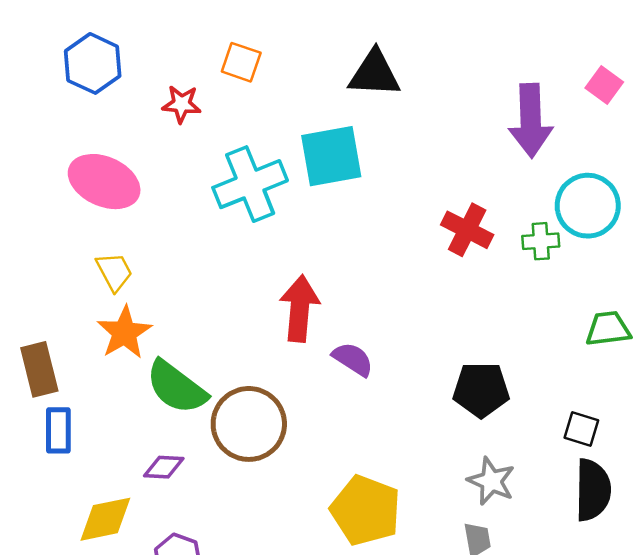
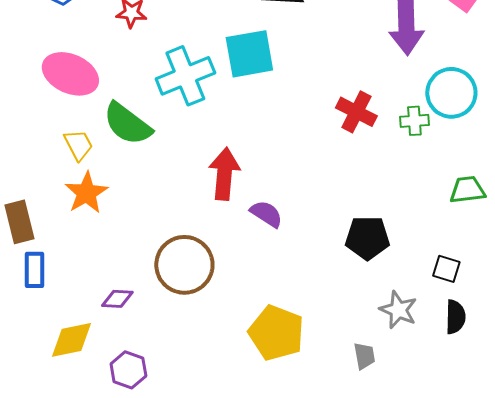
green semicircle: (176, 387) -> (127, 124), moved
gray star: (491, 481) -> (398, 310), moved
black semicircle: (593, 490) -> (455, 317), size x0.7

